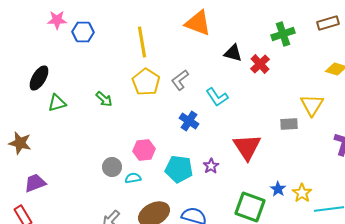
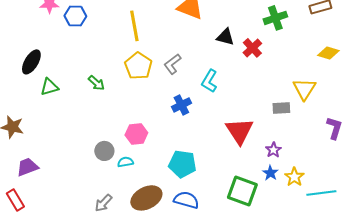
cyan L-shape: (217, 97) -> (209, 81), turned 65
blue cross: (189, 121) -> (181, 105), turned 30
purple star: (211, 166) -> (273, 150), moved
cyan pentagon: (179, 169) -> (182, 164), moved

